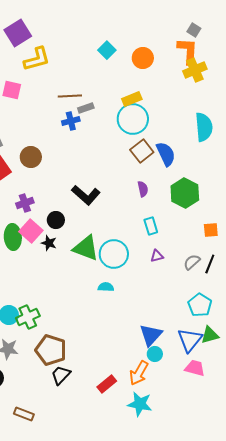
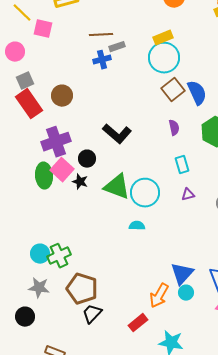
purple cross: (25, 203) -> (56, 142), size x1.6
orange arrow: (139, 373) -> (159, 296), moved

